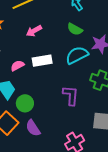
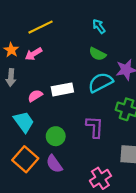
pink arrow: (34, 31) -> (34, 54), moved
green circle: (25, 103) -> (56, 136), moved

